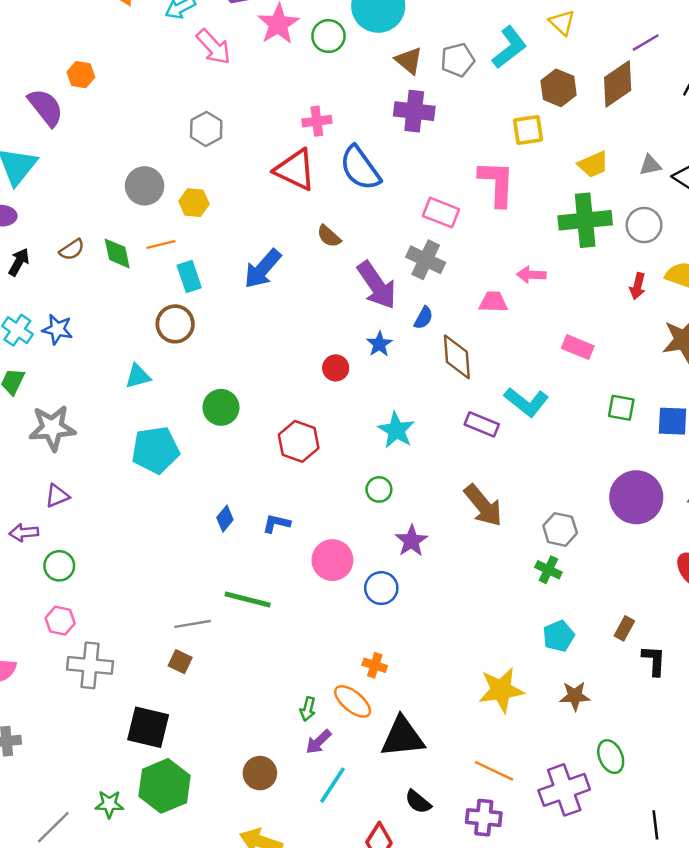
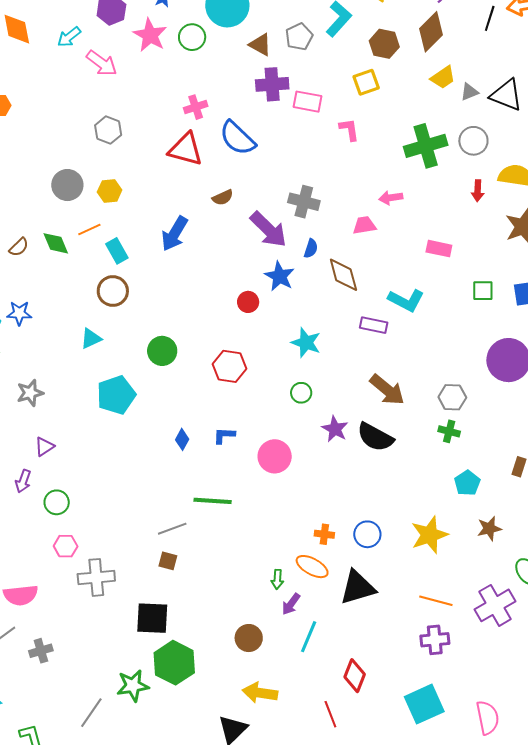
yellow trapezoid: (593, 164) -> (443, 77), moved
pink L-shape: (497, 183) -> (349, 130), size x0.6
pink rectangle: (441, 213) -> (308, 102), moved
brown semicircle: (329, 236) -> (223, 197), turned -55
blue star: (379, 344) -> (280, 276), size x1.4
gray star: (52, 428) -> (30, 393), size x0.7
purple arrow: (24, 533) -> (23, 481), turned -55
blue circle: (381, 588) -> (367, 534), moved
black semicircle: (418, 802) -> (375, 437), moved, size x1.6
green star: (109, 804) -> (133, 686), size x1.4

